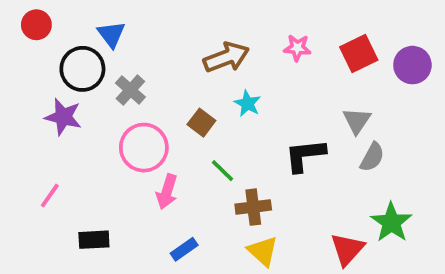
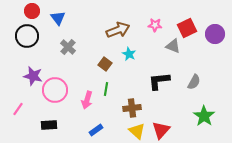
red circle: (36, 25) -> (32, 11), moved
black circle: (82, 69) -> (27, 36), moved
purple star: (63, 117) -> (33, 76), moved
gray triangle: (357, 121) -> (173, 46), moved, turned -42
pink circle: (144, 148) -> (55, 90), moved
green line: (222, 171) -> (106, 89), moved, turned 56
pink line: (50, 196) -> (18, 109), moved
red triangle: (347, 249) -> (161, 130), moved

